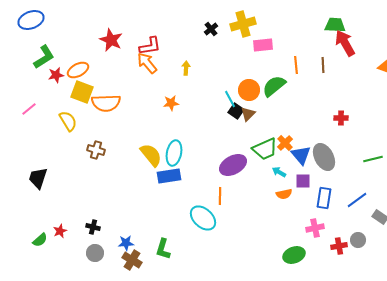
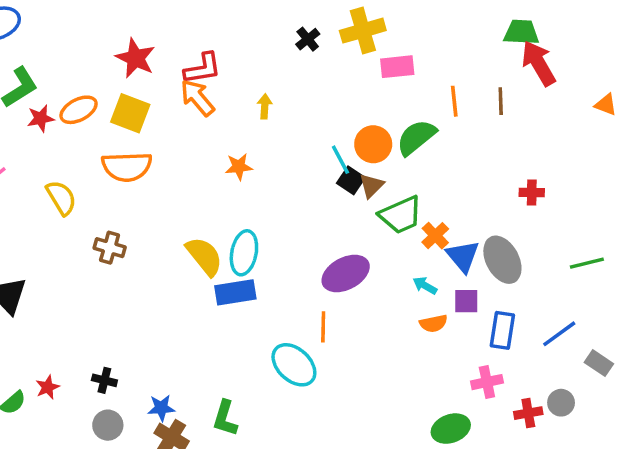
yellow square: (82, 92) -> (130, 113), moved
green trapezoid: (265, 149) -> (401, 215), moved

